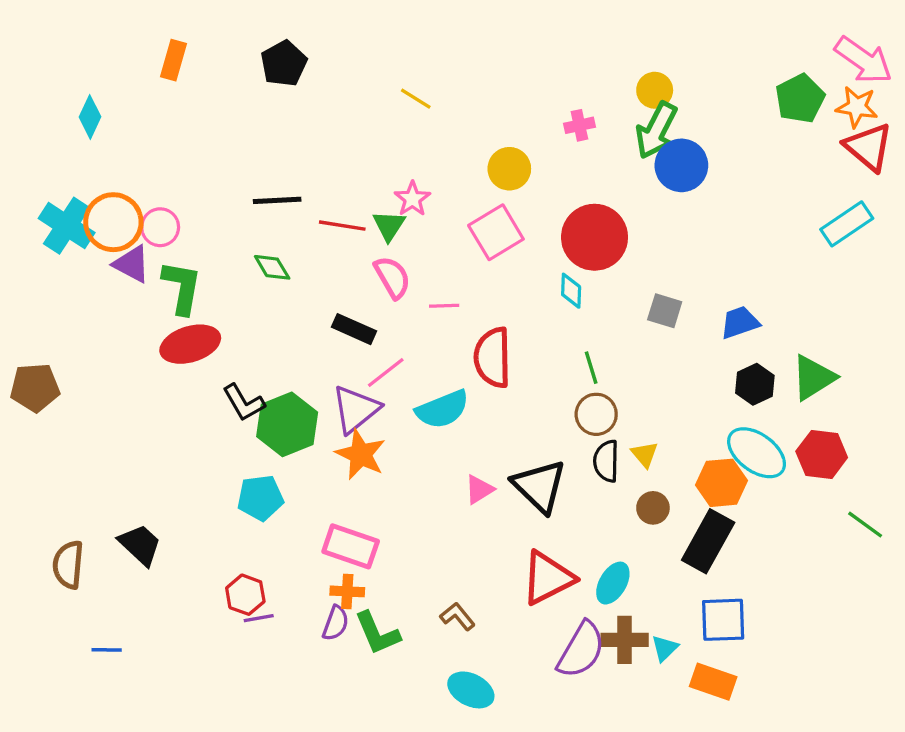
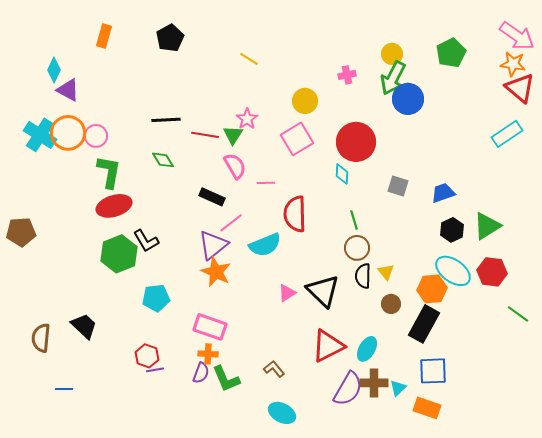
green pentagon: (800, 99) -> (451, 53), moved
purple triangle: (132, 264) -> (68, 90), moved
green hexagon: (287, 424) -> (119, 254), moved

